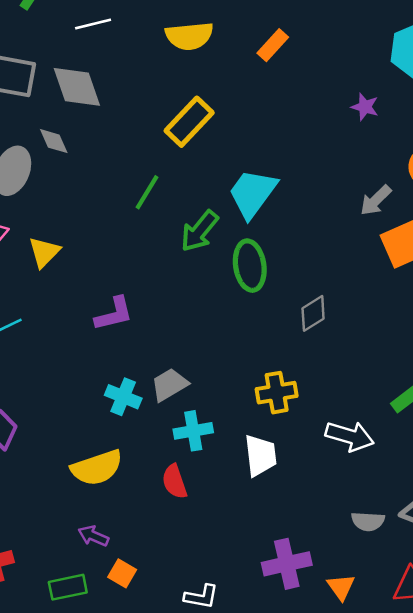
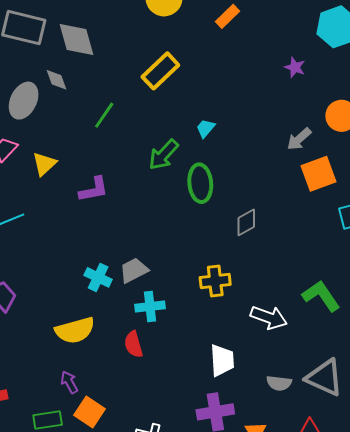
green line: (147, 192) -> (104, 115), moved
cyan trapezoid: (252, 193) -> (205, 128), size x0.5
purple L-shape: (114, 314) -> (94, 189), moved
white trapezoid: (260, 455) -> (222, 360), moved
purple arrow: (93, 536) -> (69, 382), turned 35
orange square: (122, 573) -> (90, 412), size x1.4

